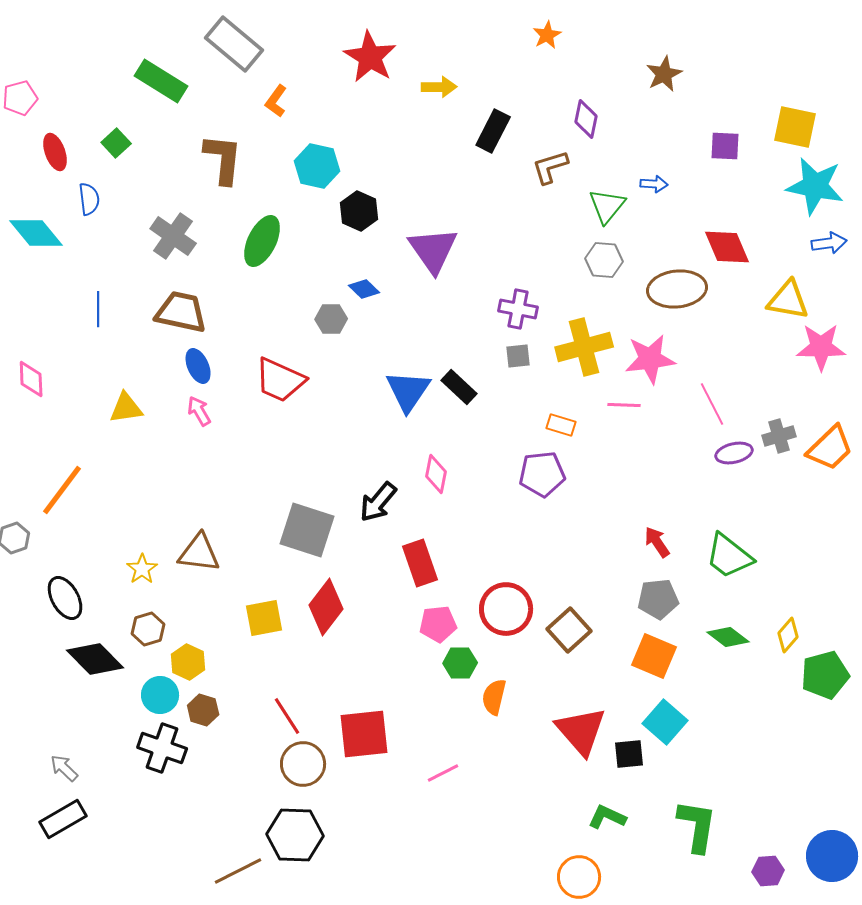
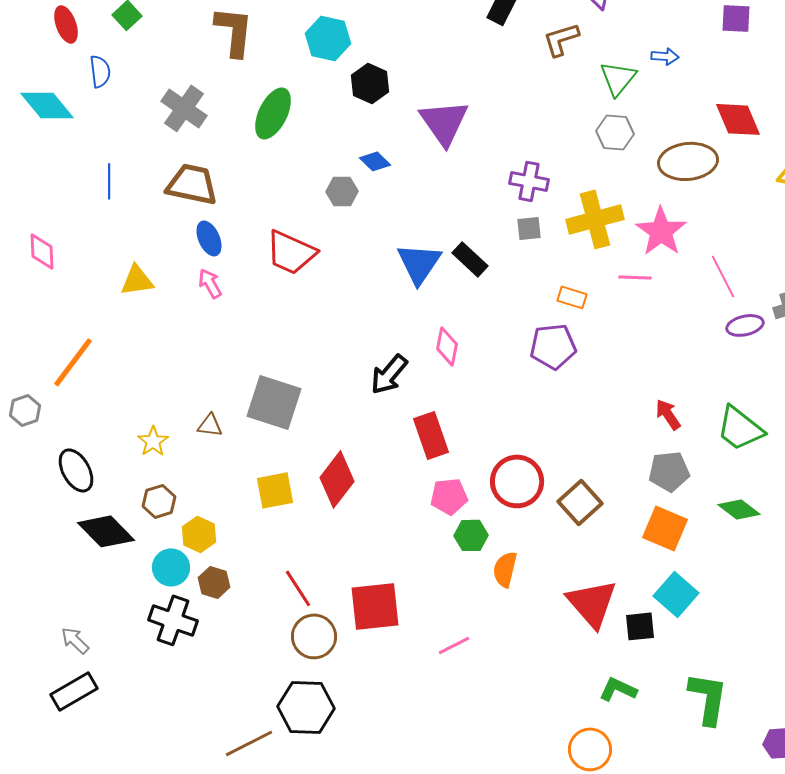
pink star: (650, 359) -> (661, 231), turned -30
gray square: (307, 530) -> (274, 402), moved
brown triangle: (199, 553) -> (210, 425), size x0.6

